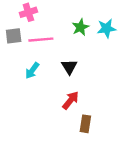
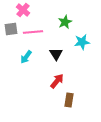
pink cross: (28, 12) -> (23, 10), turned -32
cyan star: (106, 28) -> (82, 42), moved

